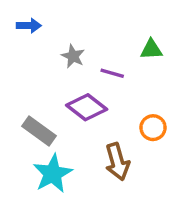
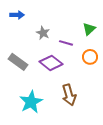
green triangle: (151, 49) -> (89, 29), turned -40
orange circle: (153, 128) -> (90, 57), moved
gray rectangle: (39, 131) -> (18, 62), moved

